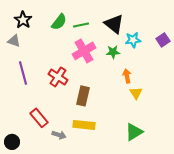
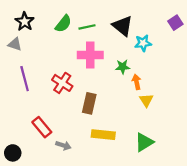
purple square: (163, 40) -> (175, 23), moved
pink cross: (84, 51) -> (90, 55), turned 30
green star: (113, 52) -> (123, 67), moved
yellow rectangle: (84, 125) -> (103, 135), moved

